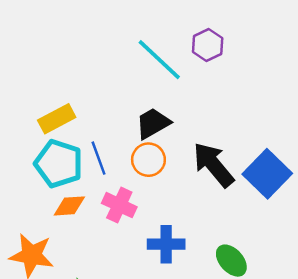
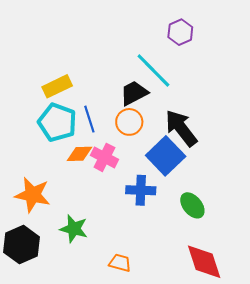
cyan line: (159, 60) -> (153, 71), moved
blue square: (267, 174) -> (166, 156), moved
orange diamond: (69, 206) -> (80, 154), moved

